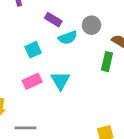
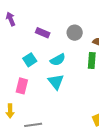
cyan semicircle: (68, 38) -> (58, 60), moved
pink rectangle: (32, 81) -> (22, 86), moved, turned -42

